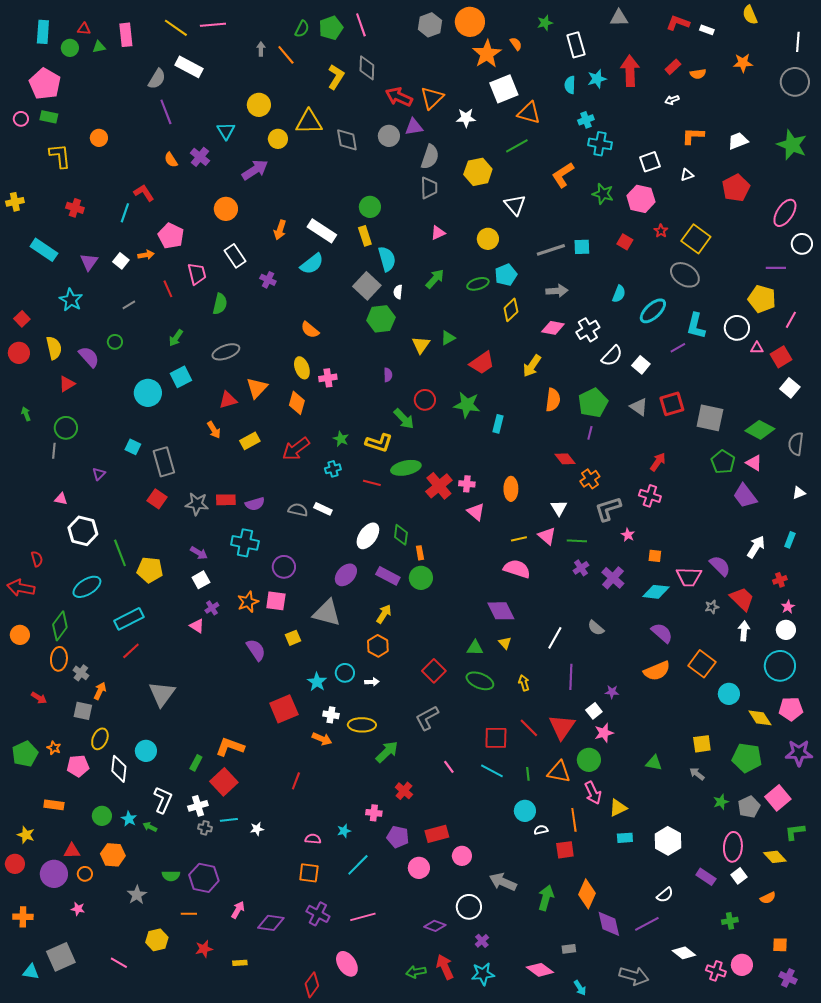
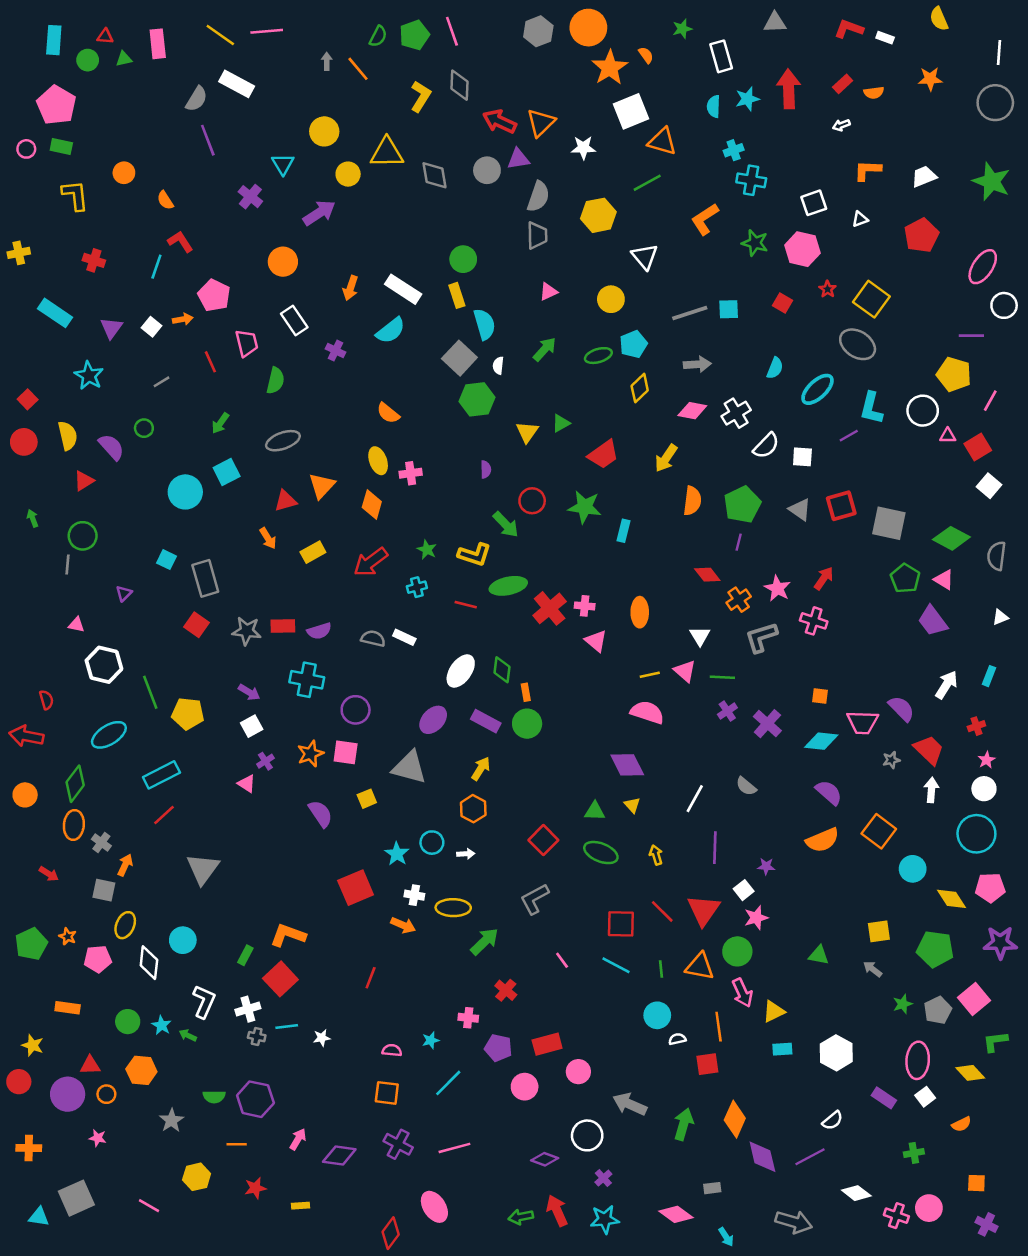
orange semicircle: (171, 160) -> (165, 200), moved
white square: (641, 365) -> (802, 457), turned -36
pink star: (628, 535) -> (777, 588), moved, size x1.5

